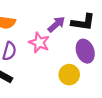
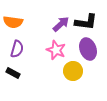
pink star: (39, 43) -> (56, 50), moved

